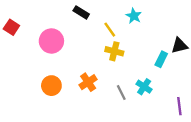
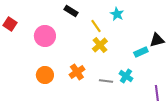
yellow cross: (114, 51) -> (100, 45), turned 35
cyan rectangle: (161, 59) -> (141, 52), turned 40
gray line: (121, 92) -> (106, 81), turned -56

